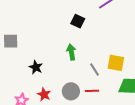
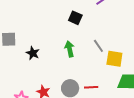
black star: (36, 67) -> (33, 53), moved
gray line: (95, 69) -> (98, 46), moved

